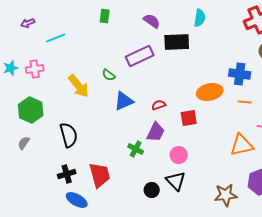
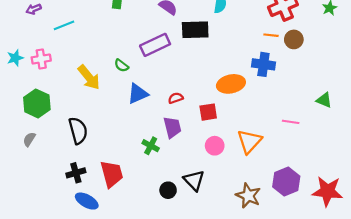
orange line: (245, 102) -> (271, 35), moved
purple trapezoid: (156, 132) -> (172, 127), turned -40
orange triangle: (242, 145) -> (249, 141), moved, turned -35
pink circle: (179, 155) -> (215, 146), moved
brown star: (226, 195) -> (248, 196), turned 30

